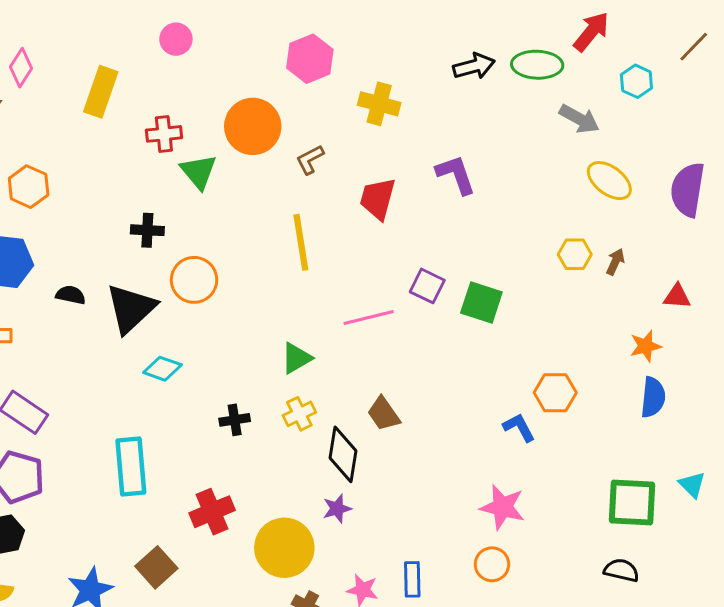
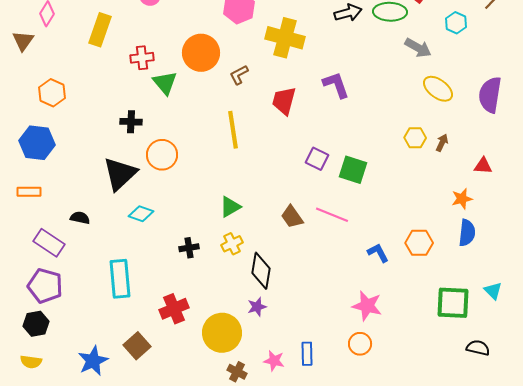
yellow cross: (379, 104) -> (285, 38), size x1.4
black semicircle: (71, 295) -> (80, 218), moved
pink line: (369, 318) -> (332, 215), moved, turned 36
orange hexagon: (555, 393) -> (419, 243), moved
brown trapezoid: (384, 414) -> (292, 217), moved
black semicircle: (621, 570) -> (478, 348), moved

